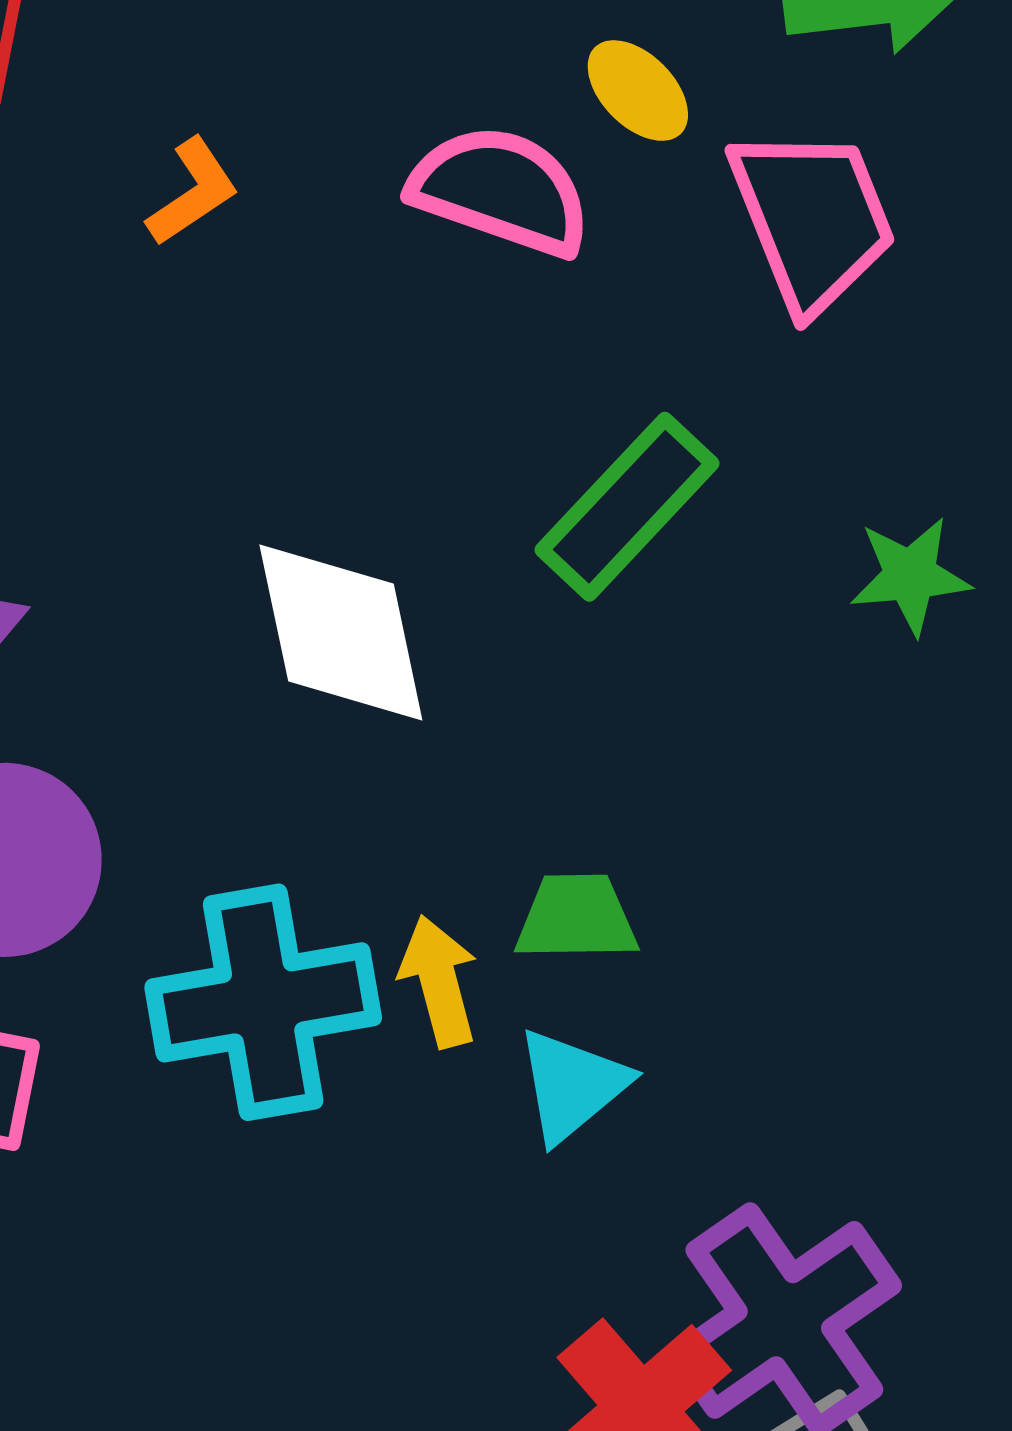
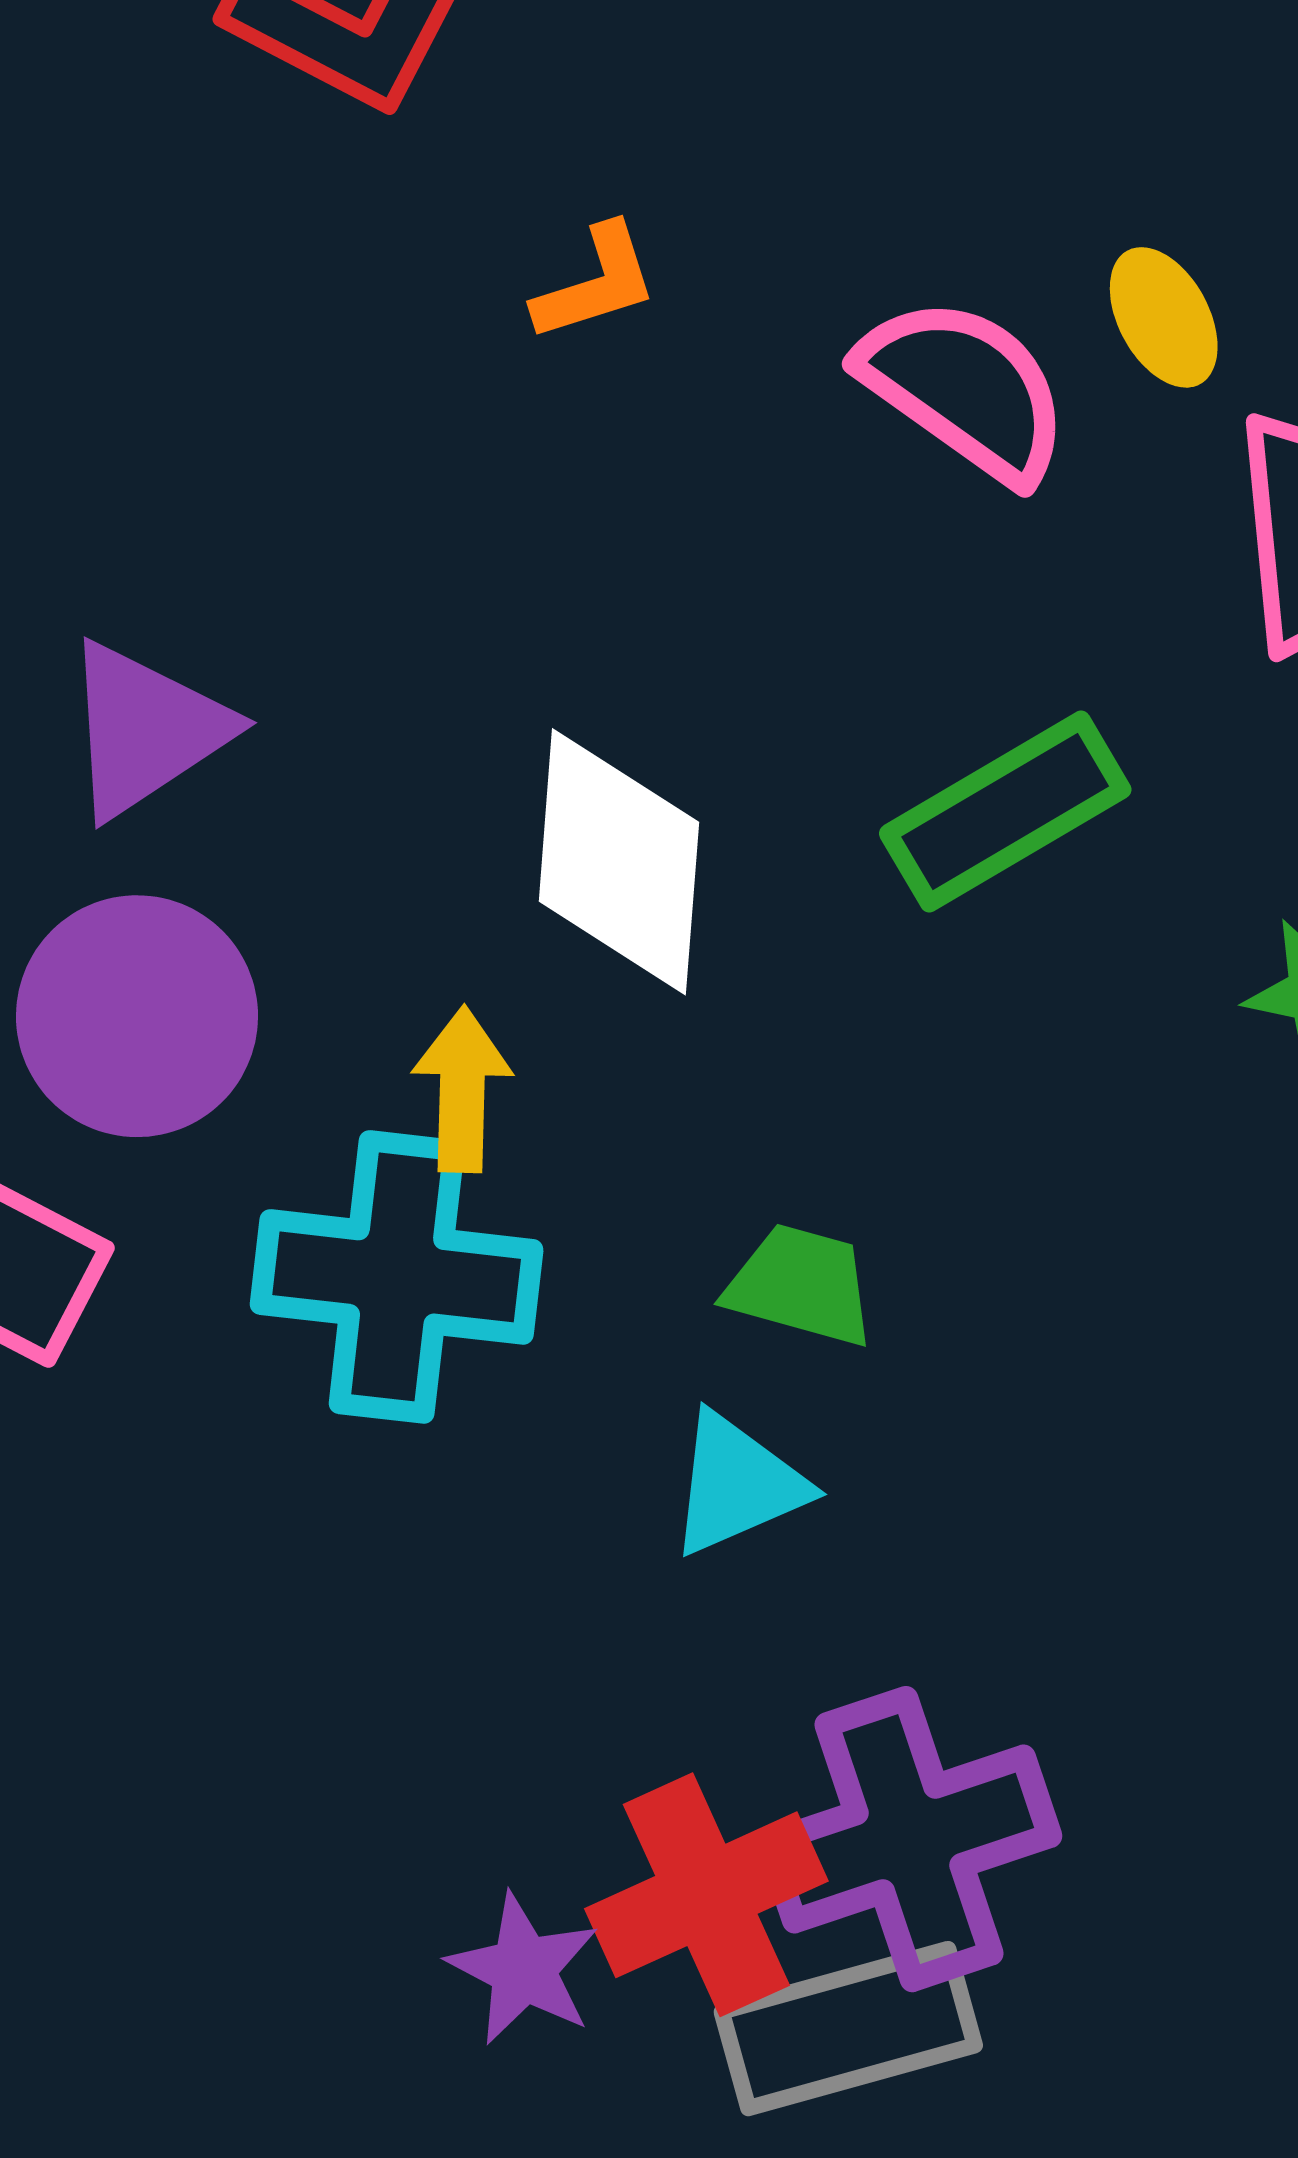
yellow arrow: (439, 981) -> (462, 1090), moved

